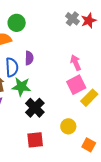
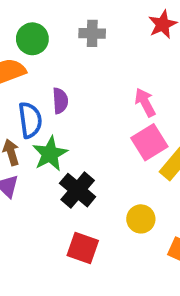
gray cross: (72, 19) -> (92, 33), moved, turned -32
green star: (21, 87) -> (50, 154), turned -30
red square: (35, 140) -> (83, 248), turned 30

